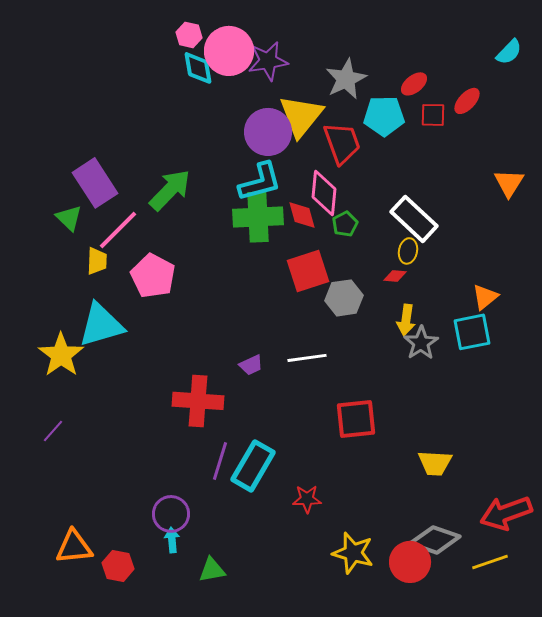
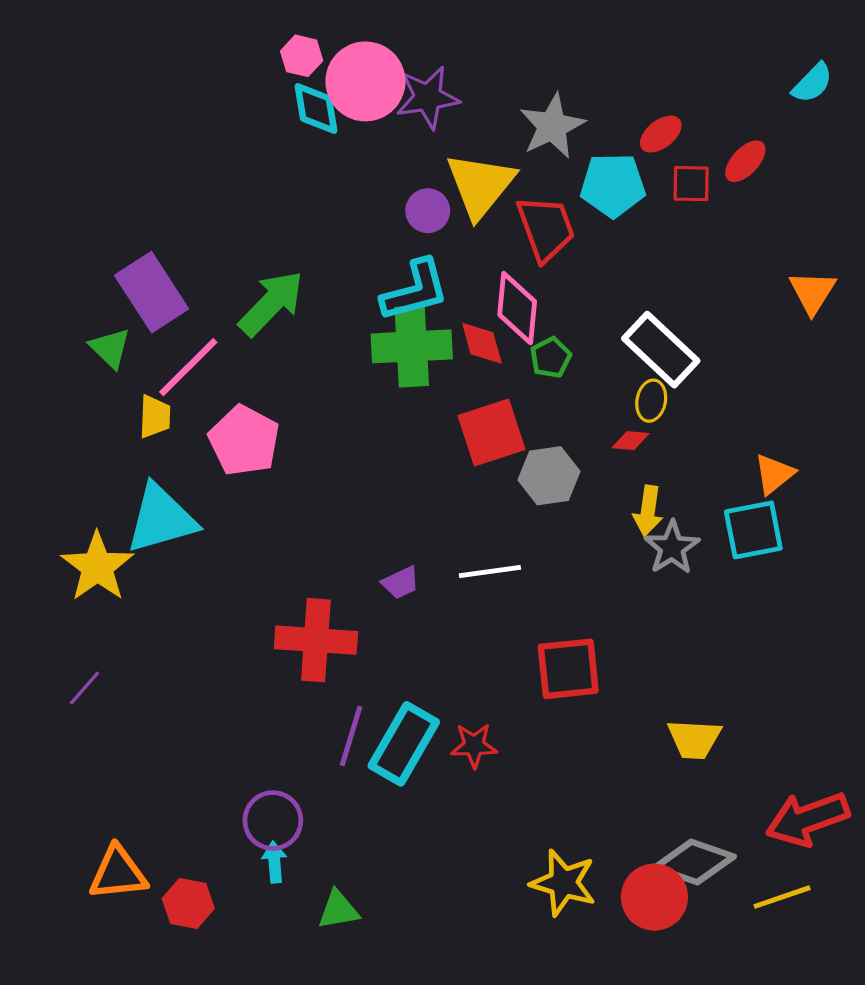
purple circle: (268, 132) -> (428, 211), size x0.6
red star: (307, 499) -> (474, 745), moved

